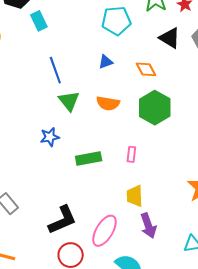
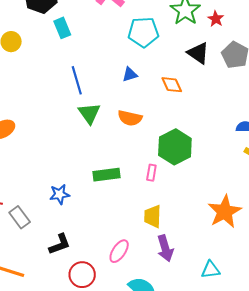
green hexagon: (155, 108) -> (175, 147), moved
blue star: (50, 137) -> (60, 194), moved
black L-shape: (62, 220) -> (60, 244), moved, size x0.7
pink ellipse: (104, 231) -> (119, 251), size x0.7

